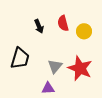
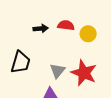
red semicircle: (63, 23) -> (66, 25), turned 112
black arrow: (39, 26) -> (41, 28), turned -72

